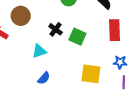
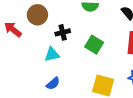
black cross: (56, 29) -> (63, 32), moved, turned 32

